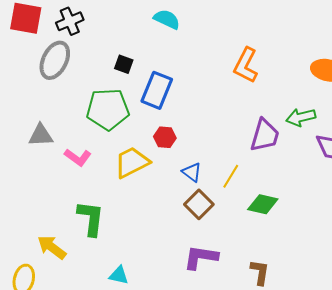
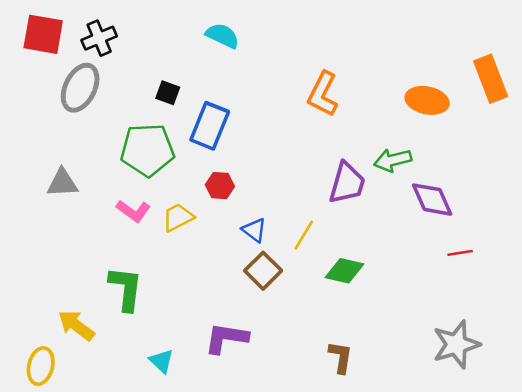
pink L-shape: (78, 157) -> (133, 211), moved
yellow trapezoid: (132, 162) -> (178, 217), size x0.7
purple L-shape: (201, 257) -> (226, 338), moved
cyan triangle: (119, 275) -> (161, 361), turned 30

